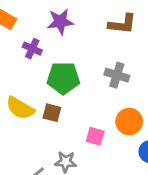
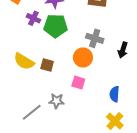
green pentagon: (63, 78) -> (56, 26), moved
orange circle: (129, 122) -> (83, 57), moved

